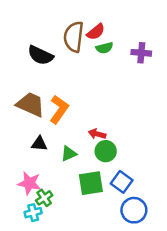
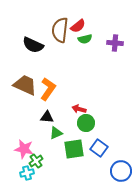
black triangle: (39, 144) -> (47, 117), moved
green triangle: (69, 154) -> (56, 133), moved
blue circle: (134, 210) -> (121, 171), moved

